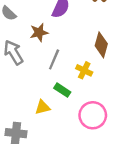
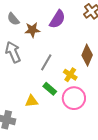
brown star: (39, 33) -> (32, 30), moved
pink circle: (93, 115) -> (74, 98), moved

